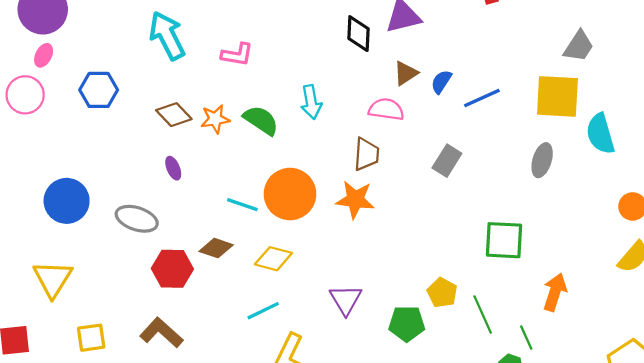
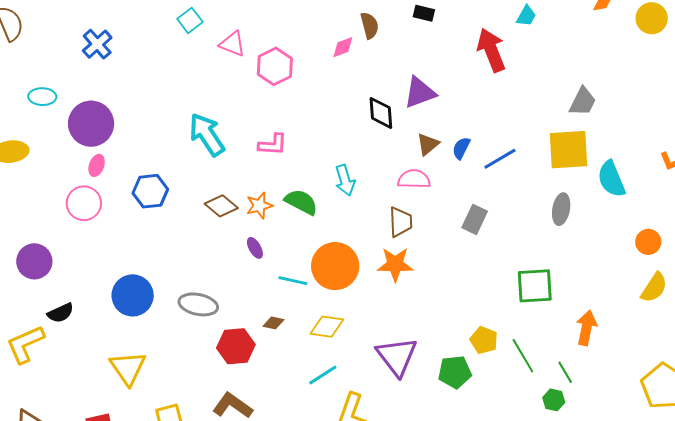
purple ellipse: (173, 168) -> (255, 248), moved
brown diamond: (216, 248) -> (274, 323), size x0.7
purple triangle: (346, 300) -> (397, 356), size x1.4

